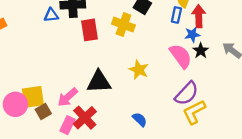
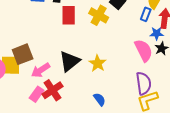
yellow star: (139, 70) -> (98, 63), moved
black triangle: (99, 82) -> (70, 61), turned -45
purple semicircle: (187, 93) -> (144, 83), turned -60
brown square: (43, 112) -> (23, 54), moved, size x1.5

